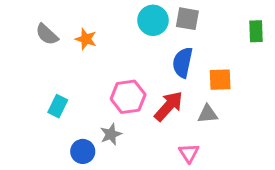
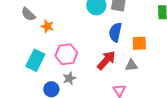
orange star: (86, 39) -> (47, 26), moved
pink hexagon: (128, 97) -> (66, 54), moved
cyan rectangle: (58, 106) -> (35, 60), size x1.5

